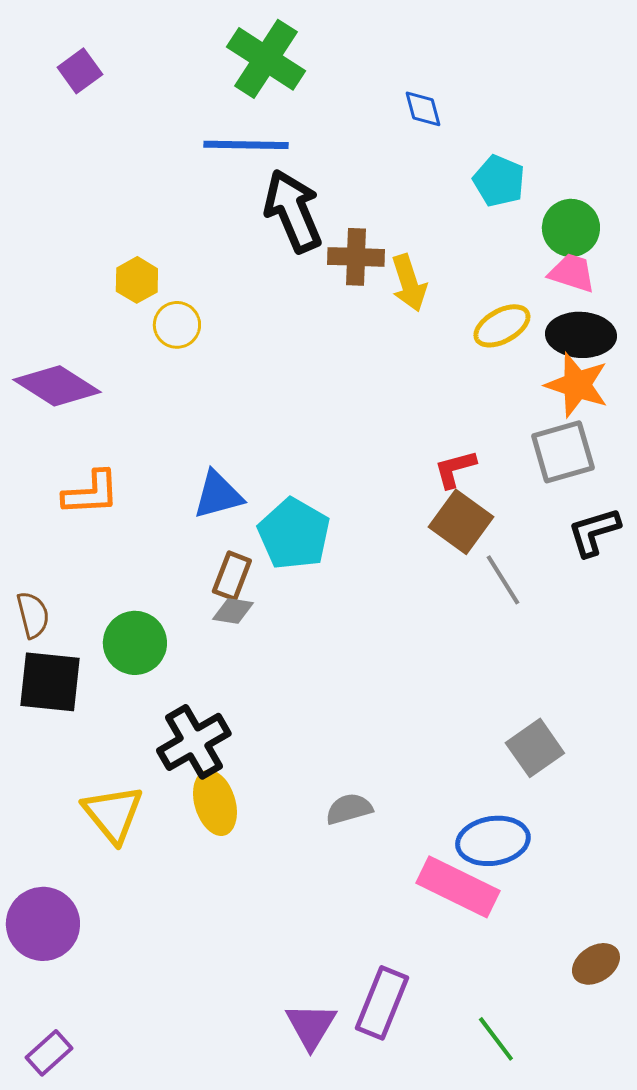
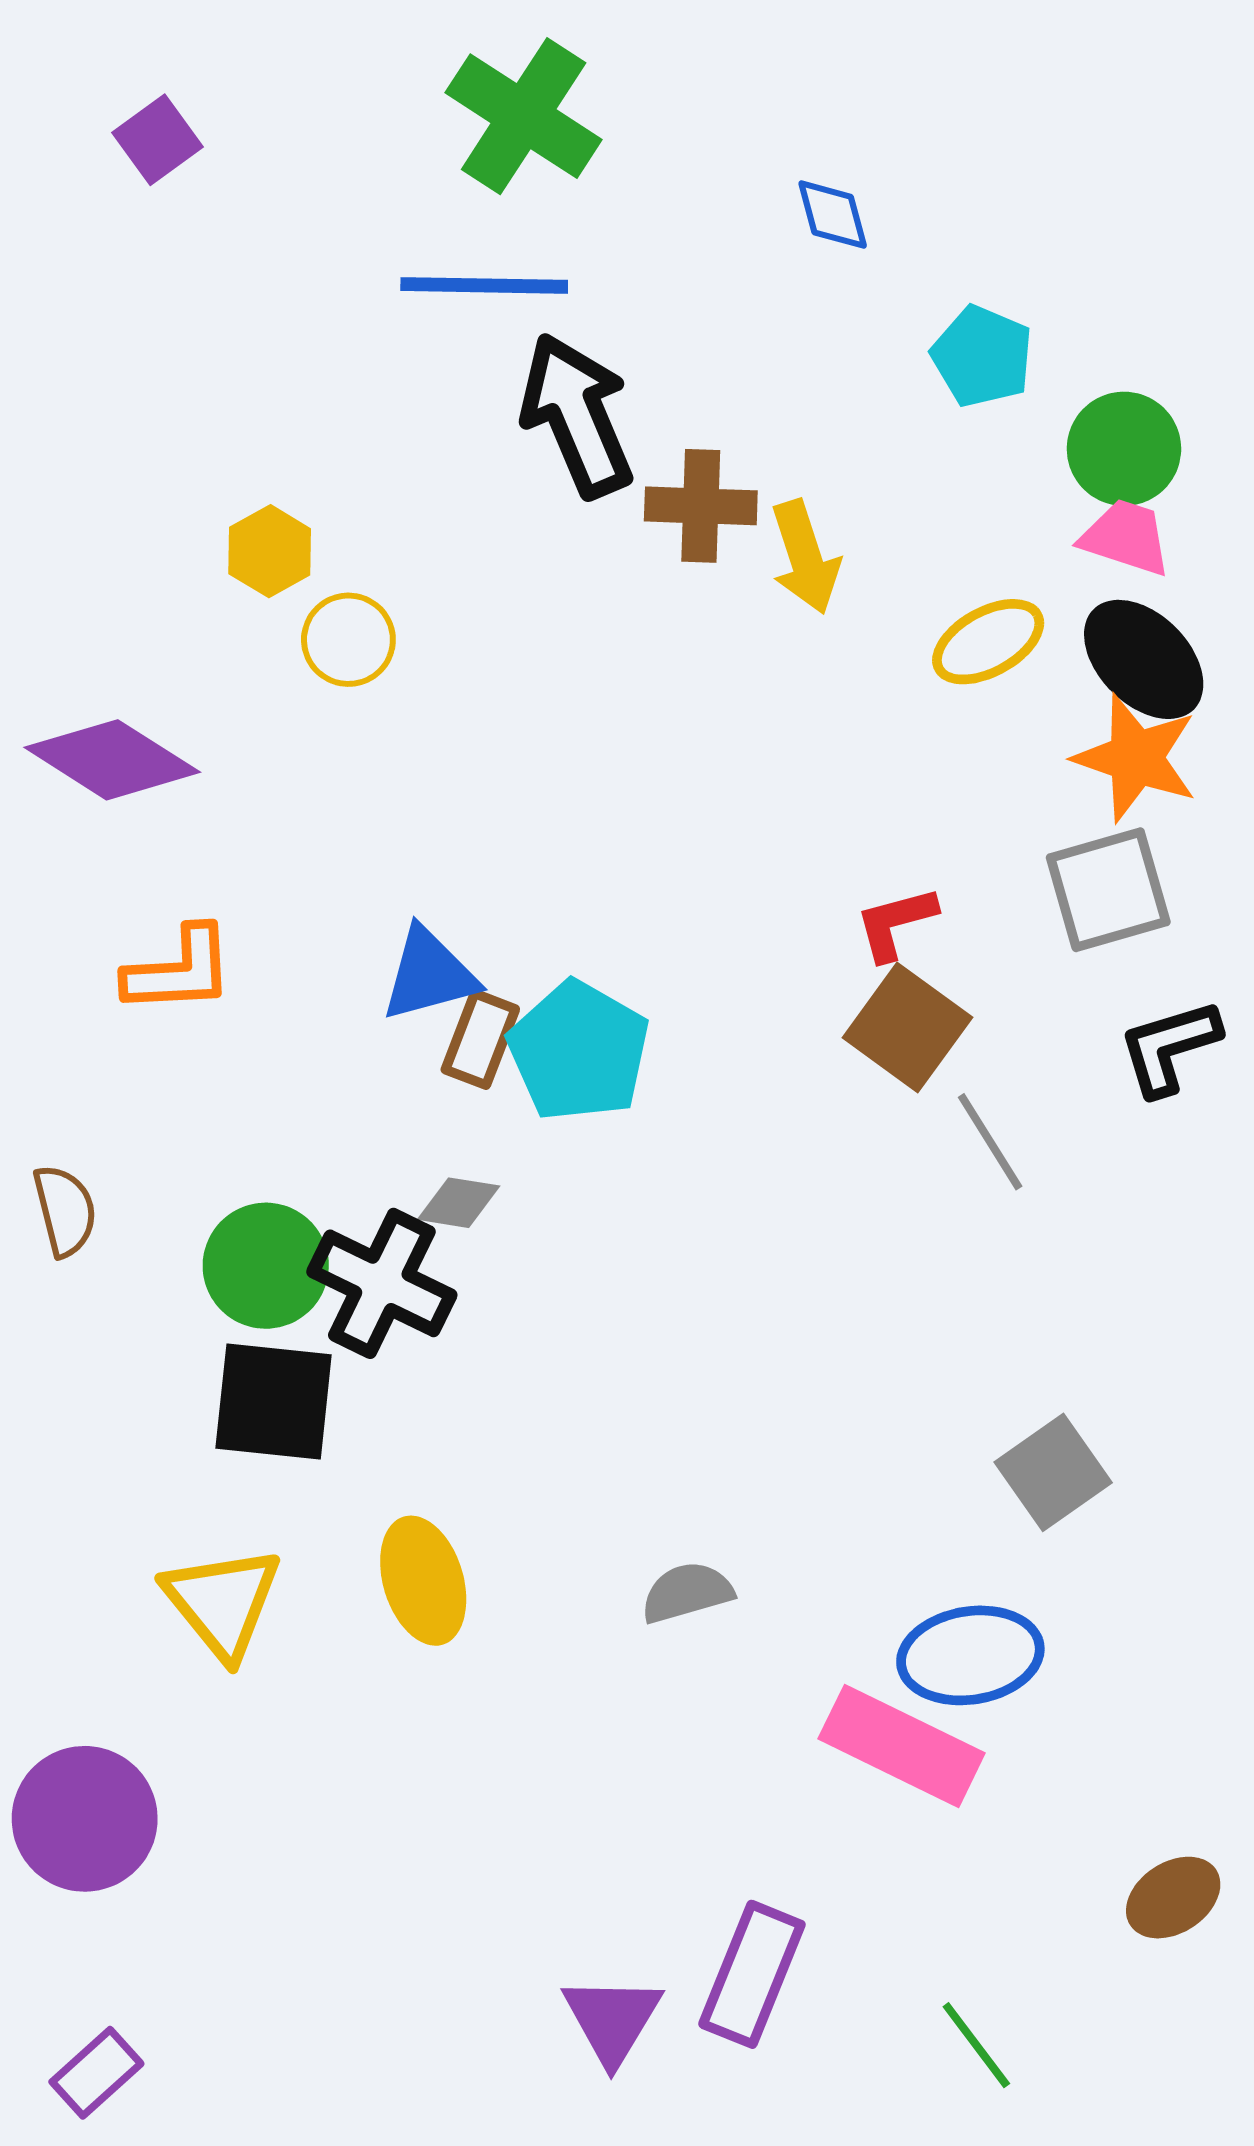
black ellipse: (581, 335) -> (1144, 659), turned 42
brown rectangle: (232, 576) -> (480, 1039), moved
black square: (50, 682) -> (274, 1402), moved
black cross: (194, 742) -> (382, 1283), moved, turned -34

